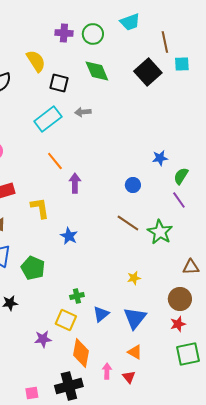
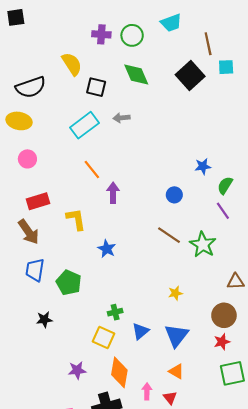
purple star: (43, 339) -> (77, 370), moved

